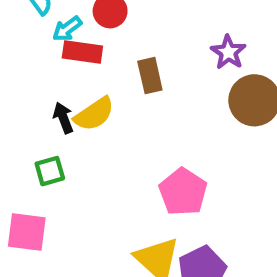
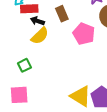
black arrow: (63, 118) -> (37, 21), moved, turned -40
pink pentagon: (183, 192) -> (84, 34), moved

